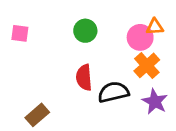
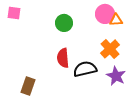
pink square: (20, 33) -> (14, 13), moved
pink circle: (140, 37) -> (105, 14), moved
brown rectangle: (37, 115) -> (28, 86), turned -30

